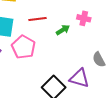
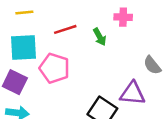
green arrow: (63, 30) -> (100, 37), turned 104

